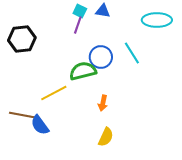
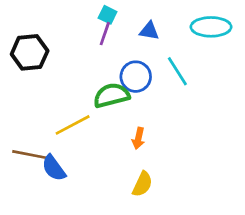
blue triangle: (103, 11) -> (149, 31), moved

